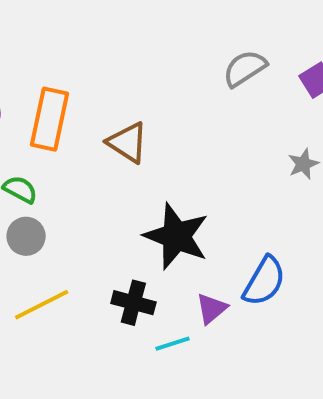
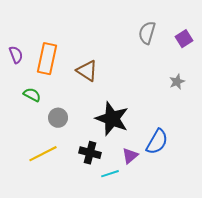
gray semicircle: (245, 68) -> (147, 33), turned -40
gray circle: (26, 236) -> (58, 118), moved

